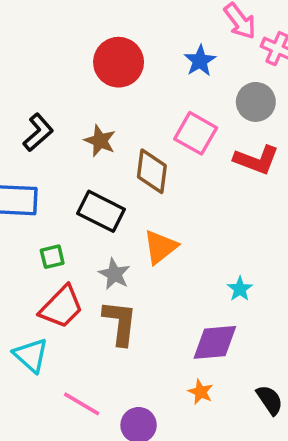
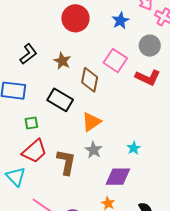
gray star: (114, 274) -> (94, 150), moved

